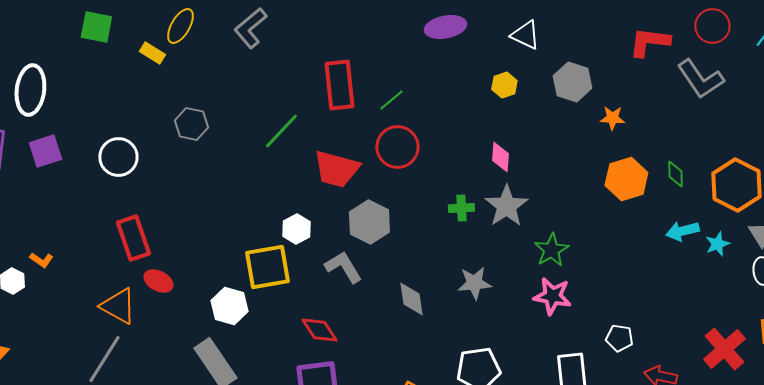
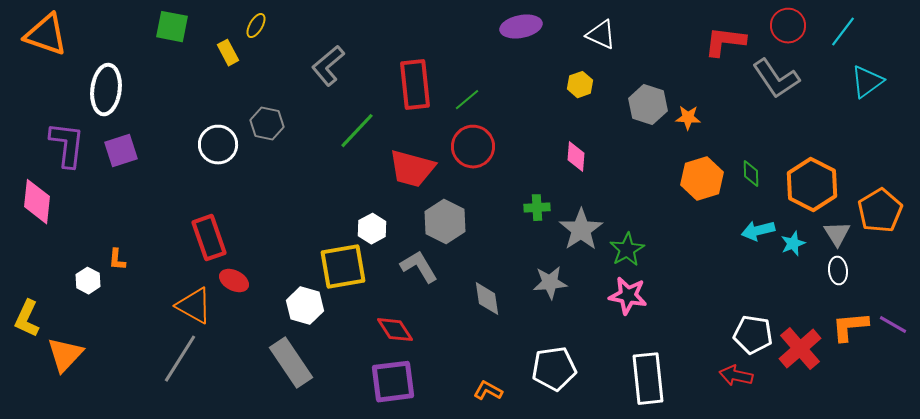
yellow ellipse: (180, 26) -> (256, 26), size x0.7
gray L-shape: (250, 28) -> (328, 66), moved
yellow rectangle: (152, 53) -> (228, 53), turned 30
gray hexagon: (572, 82) -> (648, 105), moved
white circle: (118, 157) -> (218, 145), moved
gray star: (506, 206) -> (581, 230), moved
orange L-shape: (41, 260) -> (117, 260), turned 60
white pentagon: (619, 338) -> (753, 335), moved, size x1.4

